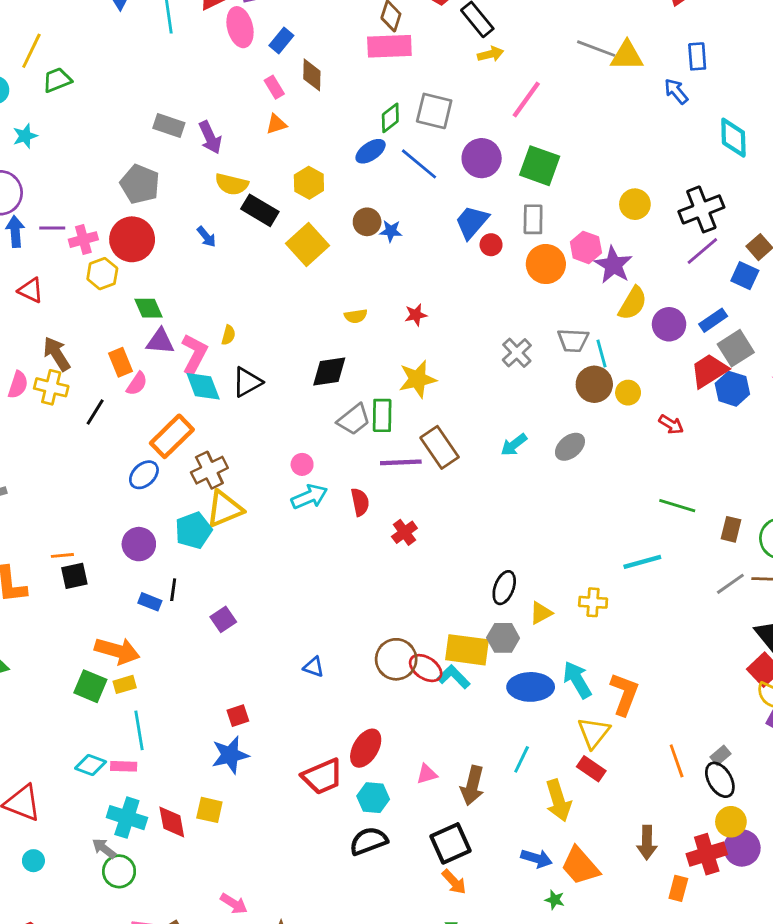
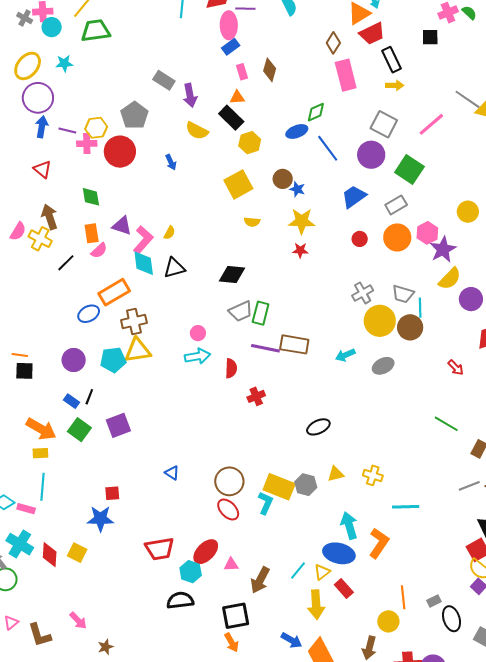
blue rectangle: (281, 41) -> (231, 47), moved
pink rectangle: (389, 46) -> (346, 75), moved, turned 64
green trapezoid: (57, 80) -> (96, 31), size x1.4
pink line: (526, 100) -> (431, 124), moved
gray square: (434, 111) -> (384, 124), moved
black rectangle: (260, 210) -> (231, 118), moved
gray rectangle: (533, 219) -> (396, 205), turned 45
red circle: (491, 245) -> (360, 239), moved
yellow hexagon: (102, 274) -> (96, 128), moved
green diamond: (148, 308) -> (91, 197), moved
yellow semicircle: (356, 316) -> (252, 222), moved
yellow star: (417, 379) -> (302, 221), moved
yellow circle: (628, 393) -> (380, 321), moved, size x1.8
brown rectangle: (440, 447) -> (294, 344), turned -60
cyan line: (642, 562) -> (406, 507), moved
black ellipse: (504, 588) -> (318, 427), moved, turned 30
purple square: (223, 619) -> (118, 425), size x1.4
red ellipse: (426, 668) -> (228, 509), moved
cyan L-shape: (454, 677) -> (266, 503), turned 55
green square: (90, 686) -> (79, 430), moved
blue ellipse: (531, 687) -> (339, 553), moved
yellow triangle: (594, 733) -> (322, 572), moved, size x0.7
red ellipse: (366, 748) -> (206, 552), moved
black ellipse: (720, 780) -> (452, 619), moved
yellow circle: (731, 822) -> (388, 621), moved

